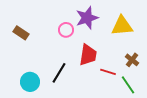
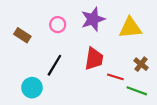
pink circle: (66, 30) -> (58, 25), moved
black line: (59, 73) -> (54, 65), moved
green line: (128, 85) -> (137, 91), turned -36

